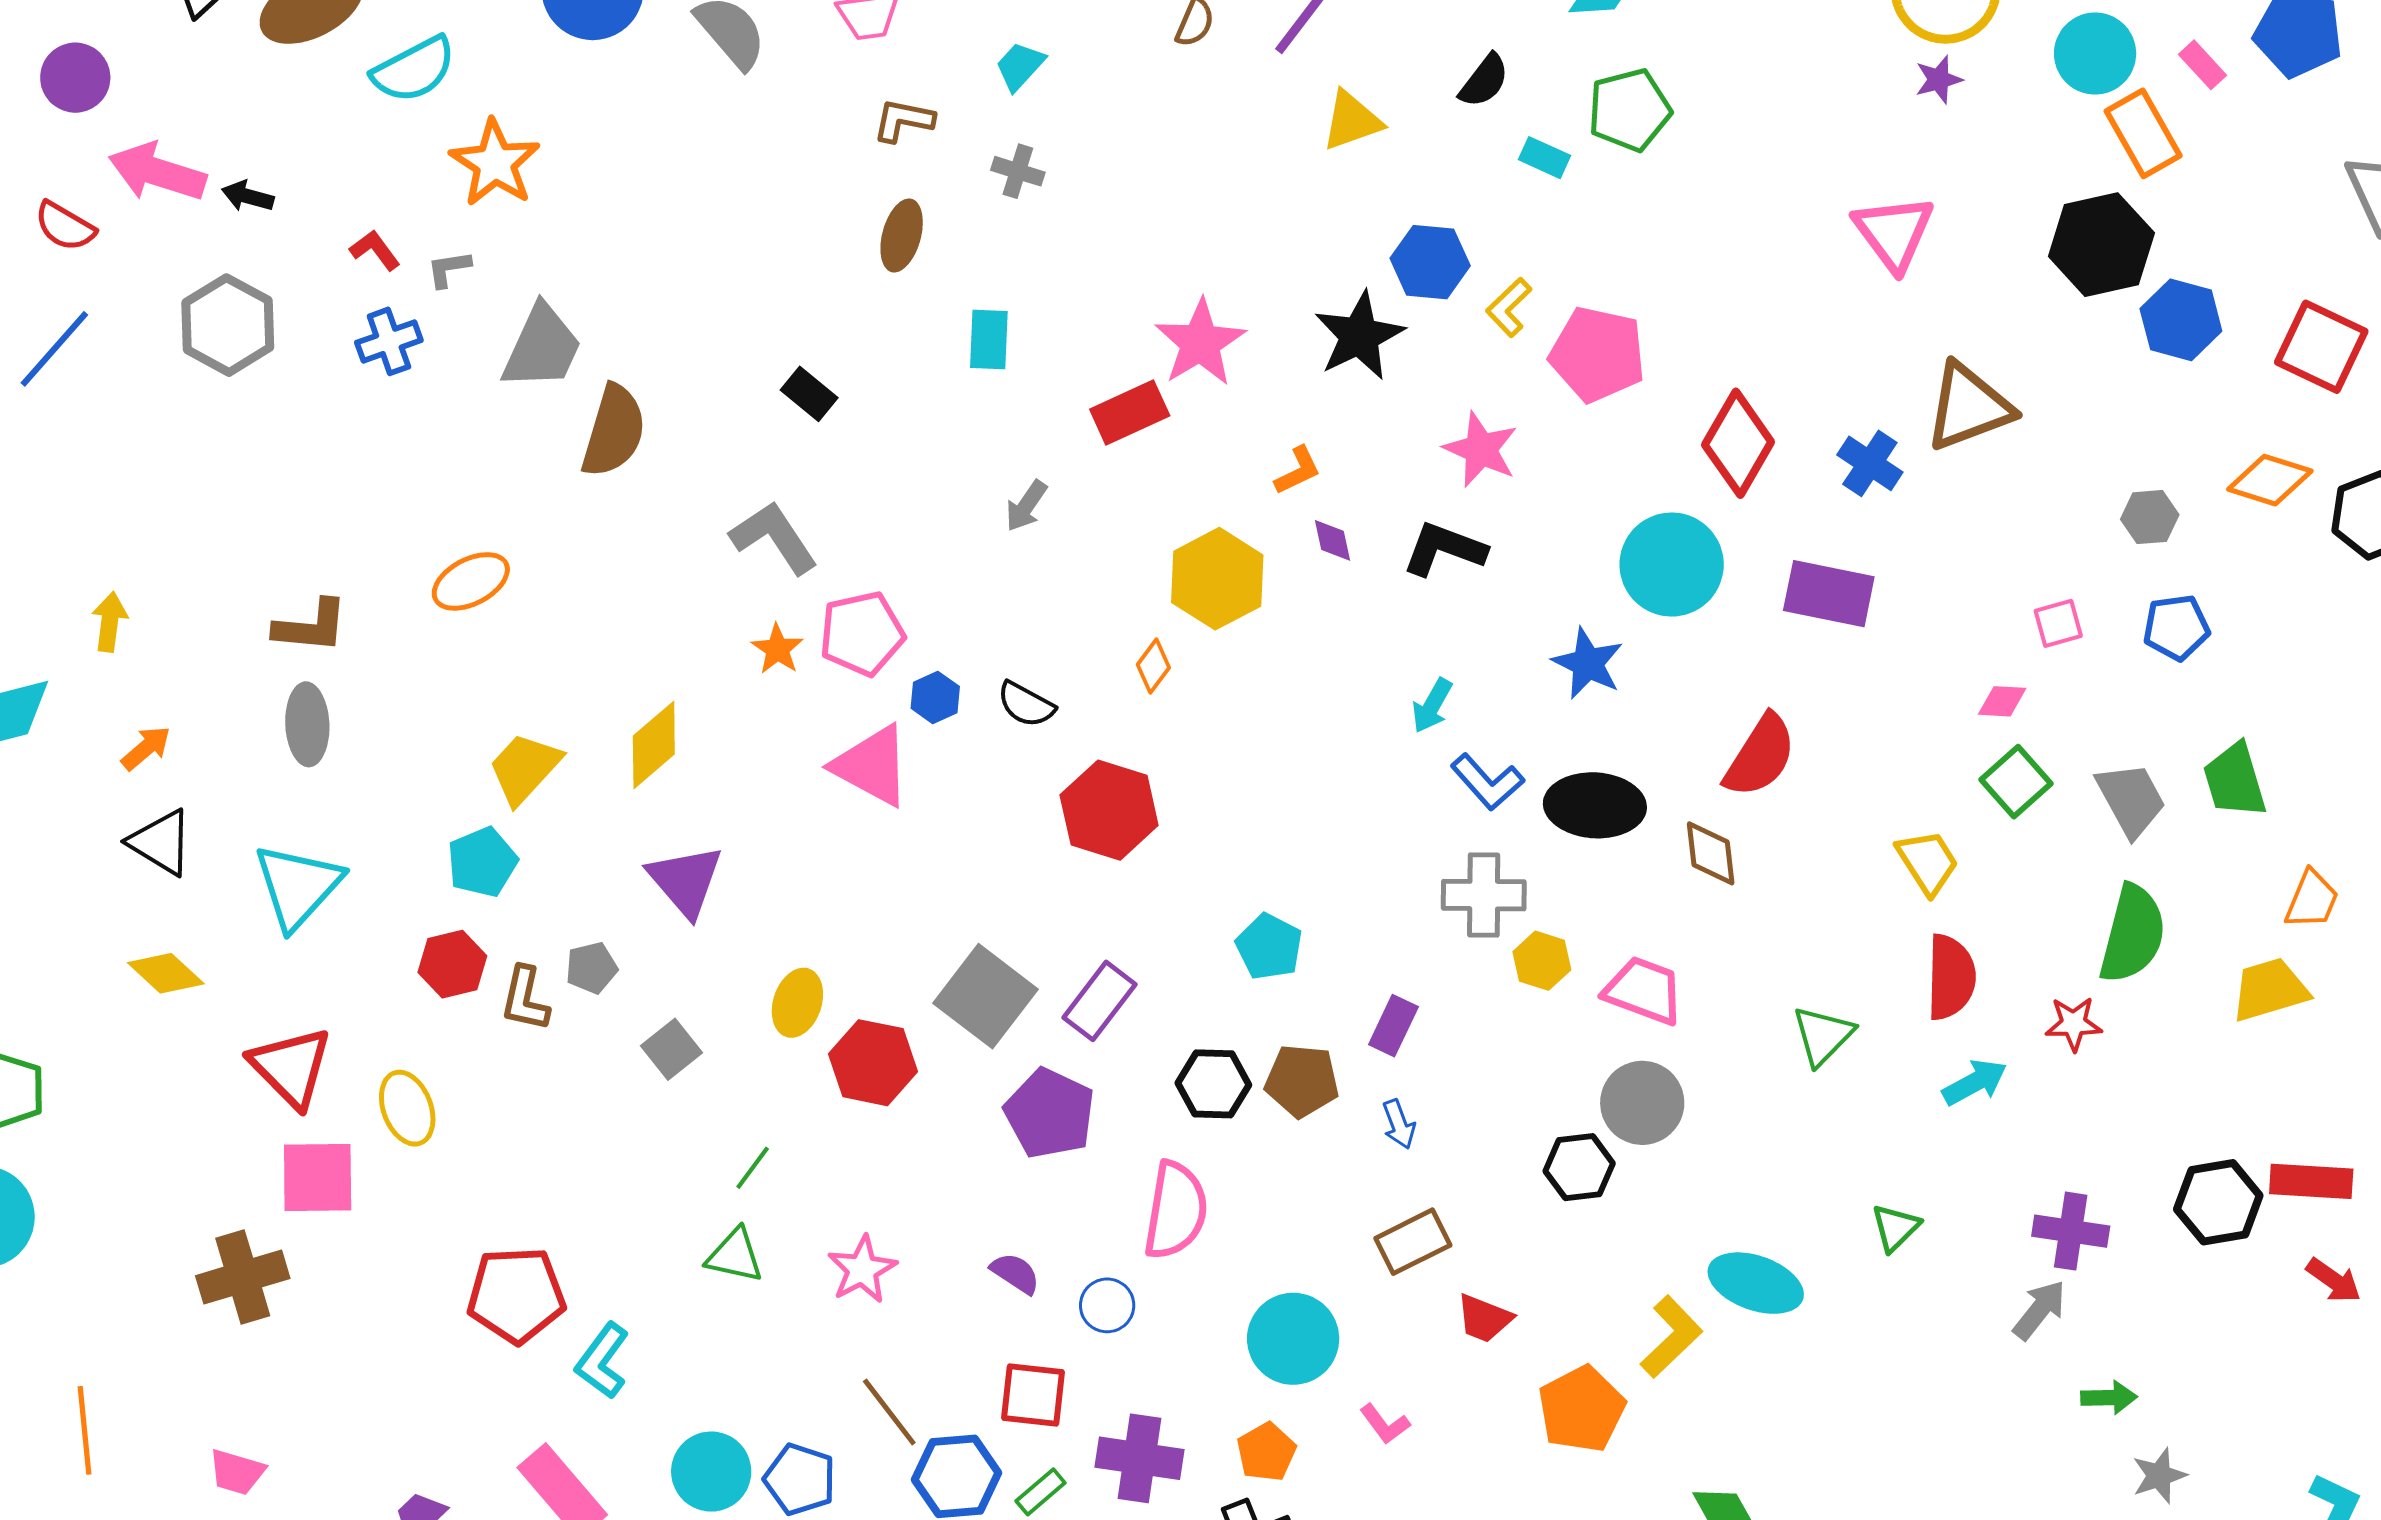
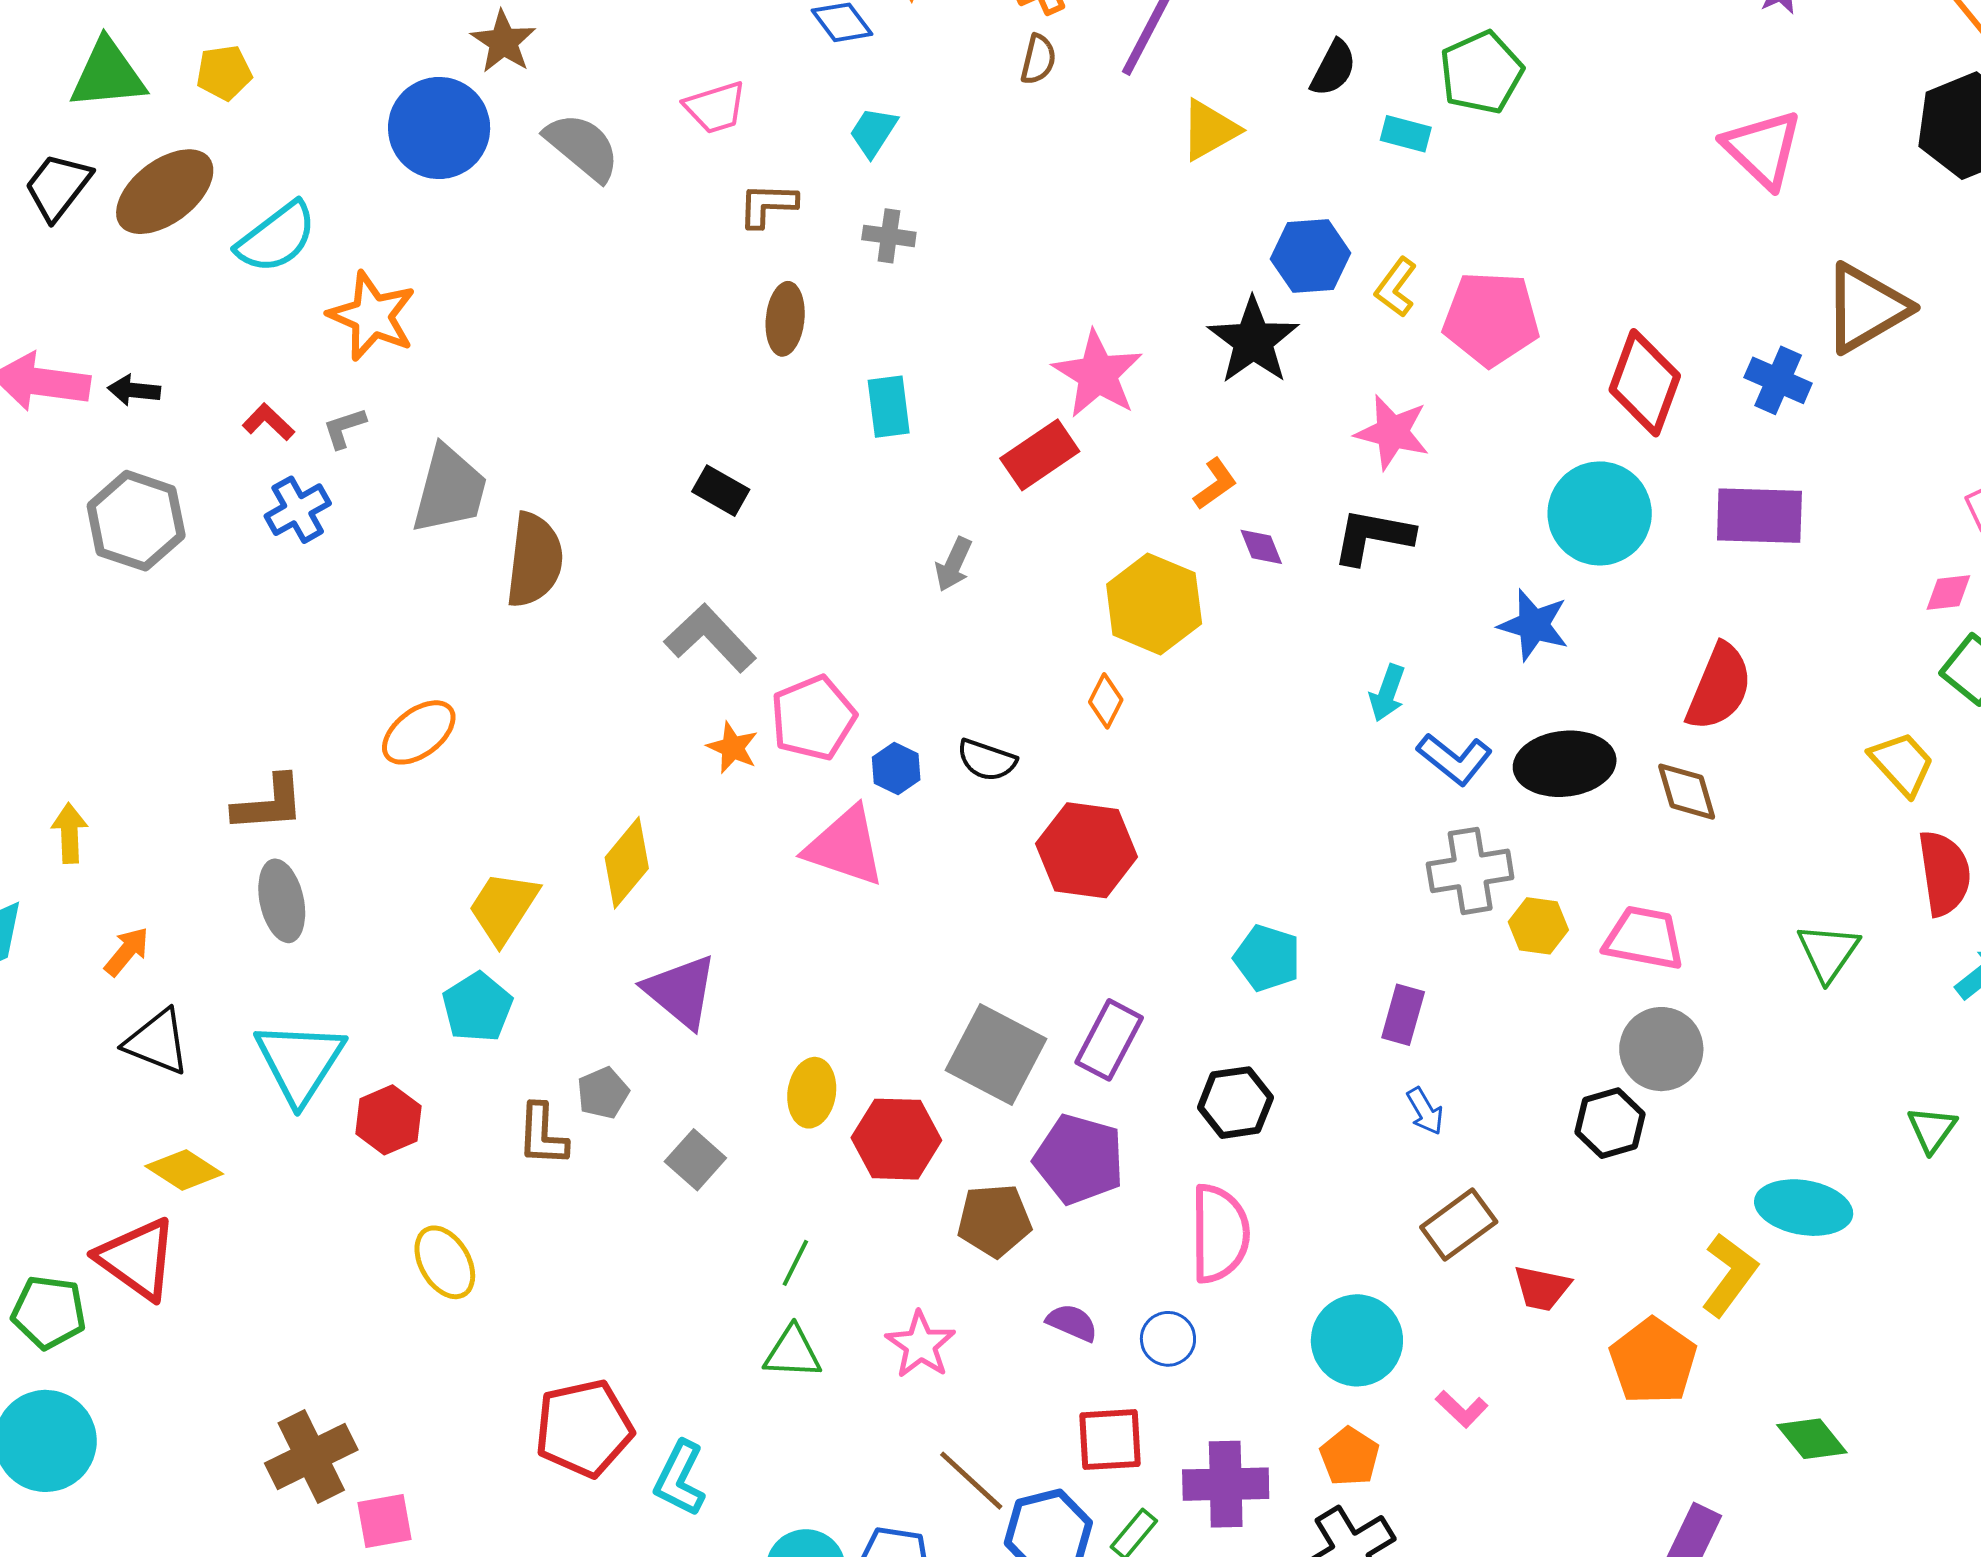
red hexagon: (452, 964) -> (388, 1120), moved
red triangle: (291, 1067) -> (137, 1259), moved
brown pentagon: (1302, 1081) -> (994, 1220), moved
pink square: (318, 1177) -> (384, 1521), moved, size x0.7

